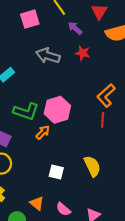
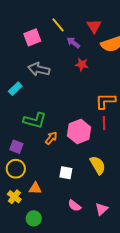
gray arrow: (48, 56) -> (39, 69), moved
orange L-shape: (106, 96) -> (105, 101), turned 45
pink hexagon: (57, 110) -> (79, 132), moved
orange triangle: (37, 203) -> (35, 188), moved, turned -32

